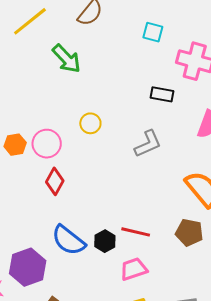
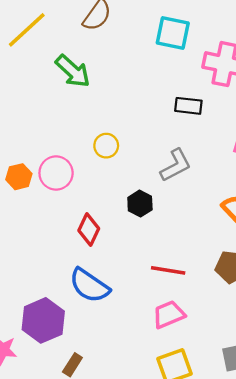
cyan square: (153, 32) -> (173, 33), size x1.4
red diamond: (55, 181) -> (89, 230), moved
black hexagon: (105, 241) -> (140, 204), moved

